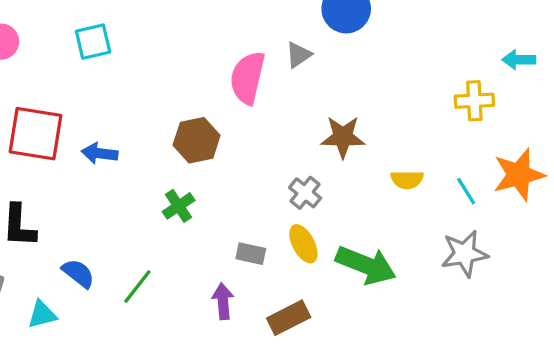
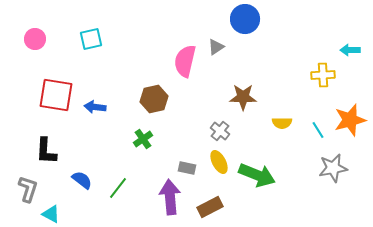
gray star: (465, 254) -> (333, 168), moved
purple arrow: (223, 301) -> (170, 197), size x1.6
cyan triangle: (42, 314) -> (51, 214), moved, turned 42

